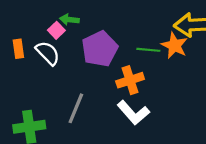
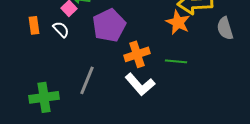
green line: (148, 50) -> (176, 61), moved
white semicircle: (48, 53) -> (61, 29), size x0.7

